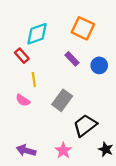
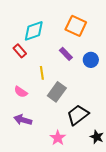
yellow line: (34, 80) -> (42, 73), moved
purple arrow: (26, 150) -> (23, 120), moved

